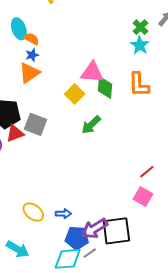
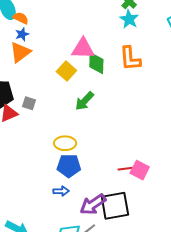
gray square: (36, 124) -> (29, 103), size x0.6
red line: (147, 172) -> (126, 169), moved, turned 35
yellow ellipse: (33, 212) -> (65, 143), moved, turned -35
blue pentagon: (77, 238) -> (69, 166), moved

